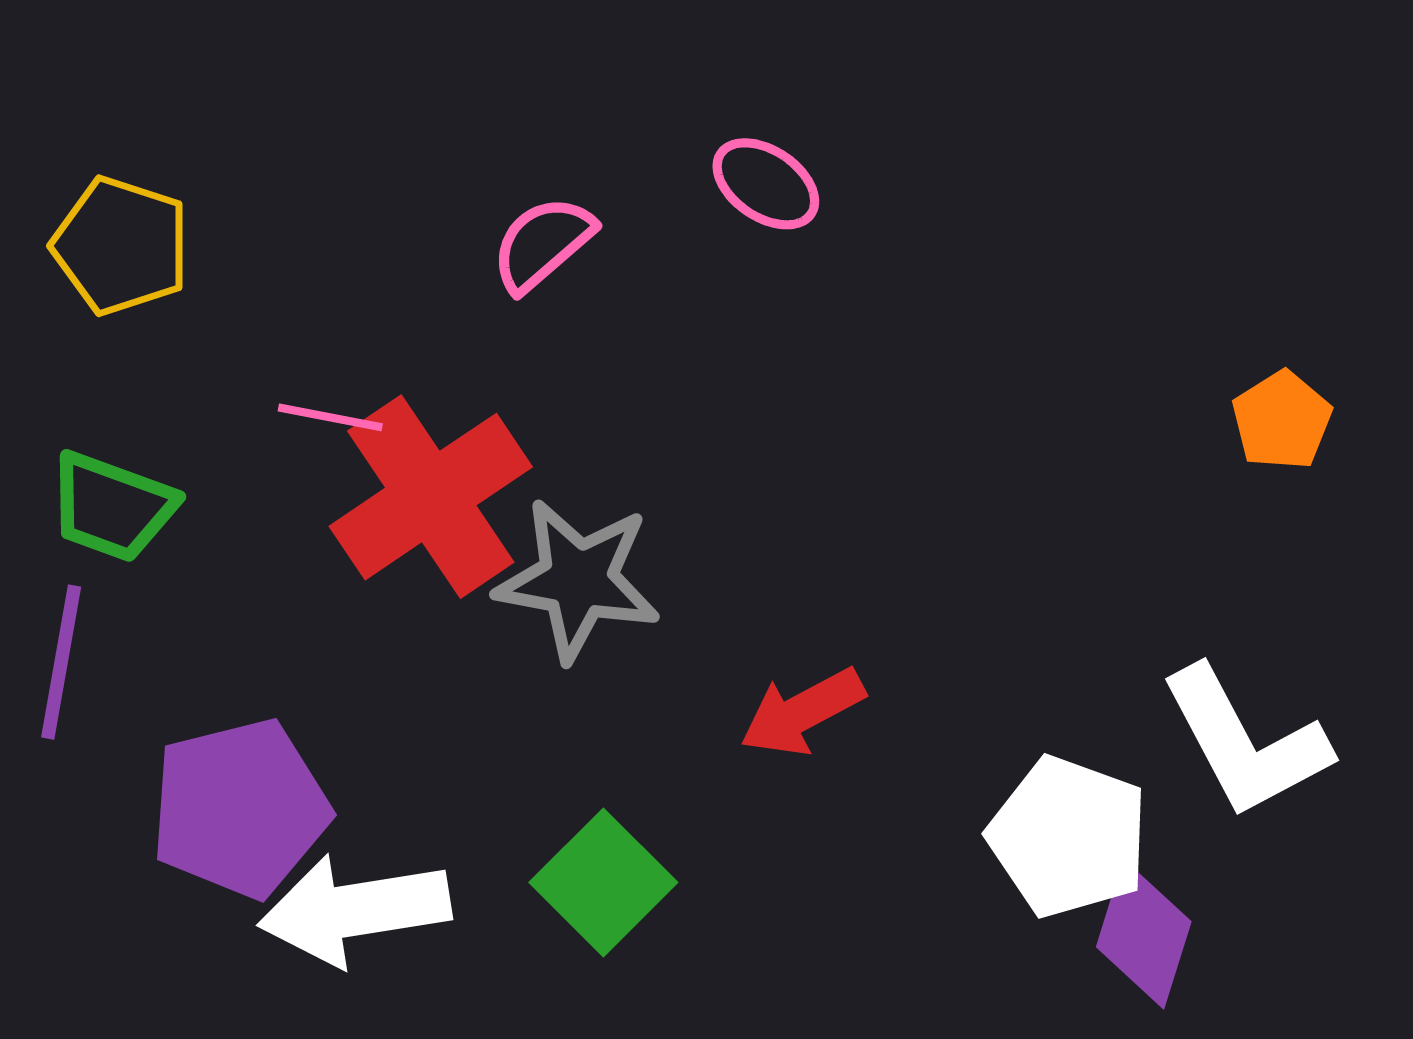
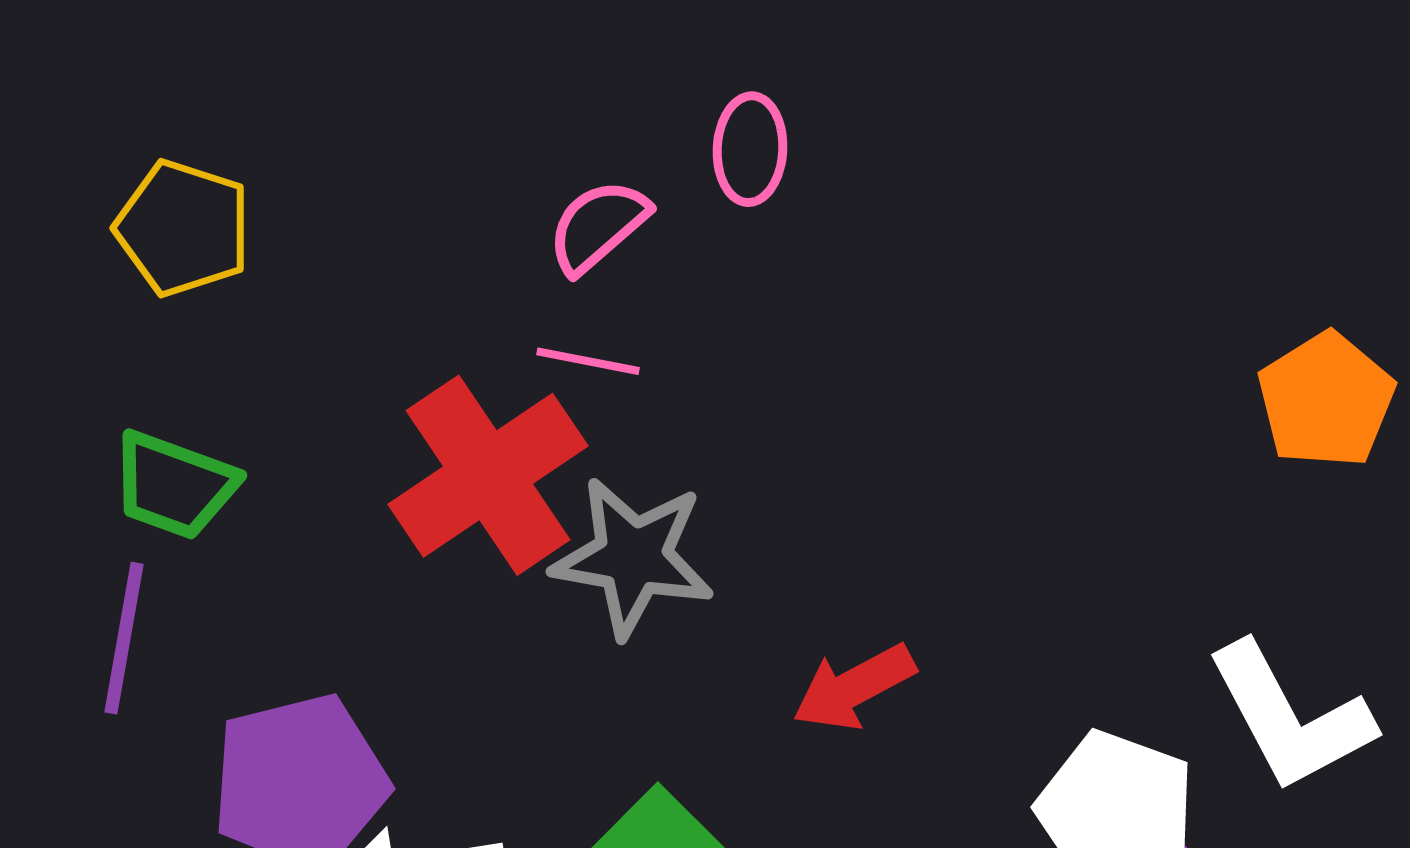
pink ellipse: (766, 184) -> (750, 149), moved, turned 59
pink line: (330, 417) -> (588, 361), moved
orange pentagon: (1282, 420) -> (1326, 400), size x1.4

